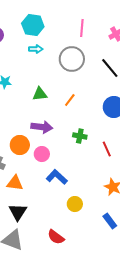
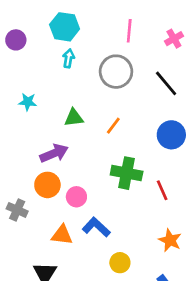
cyan arrow: (36, 49) -> (69, 58), turned -80
purple arrow: (42, 127) -> (54, 153), moved, turned -30
green cross: (80, 136) -> (127, 173), size x1.6
orange triangle: (15, 183) -> (62, 235), moved

